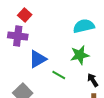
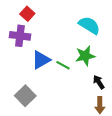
cyan semicircle: (84, 26) -> (89, 25), turned 45
green line: (59, 75) -> (63, 65), moved

